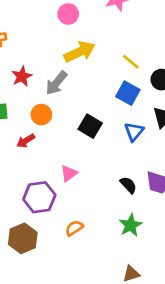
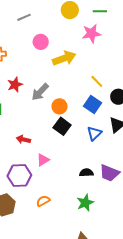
pink circle: (68, 14) -> (41, 42), moved
yellow arrow: (80, 52) -> (64, 58), moved
orange circle: (41, 115) -> (59, 106), moved
red arrow: (26, 141) -> (23, 139), moved, turned 40
black semicircle: (128, 185) -> (86, 173), turned -56

